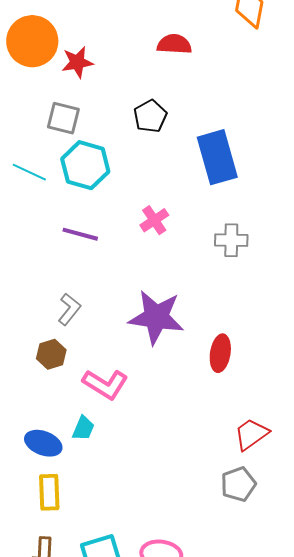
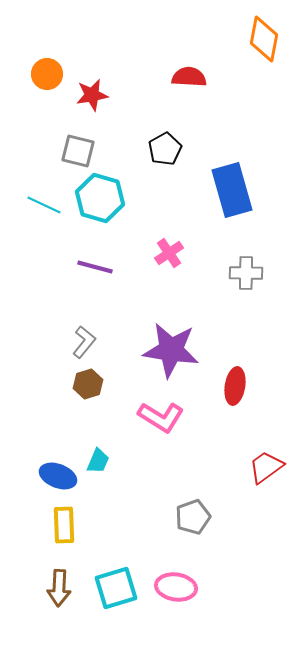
orange circle: (32, 41) -> (47, 74), size x0.6
brown hexagon: (51, 354) -> (88, 384), moved
pink L-shape: (105, 384) -> (161, 417), moved
gray pentagon: (238, 484) -> (193, 517), moved

